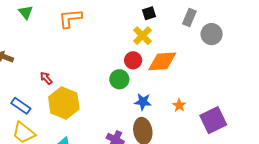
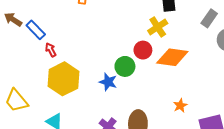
blue star: (143, 102) -> (108, 82), moved
blue rectangle: (21, 106) -> (36, 30), moved

